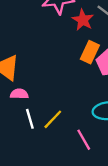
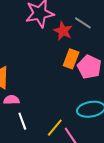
yellow line: (53, 119) -> (55, 128), moved

